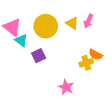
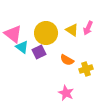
orange semicircle: (95, 55) -> (67, 60), moved
purple square: (39, 56) -> (39, 52), moved

